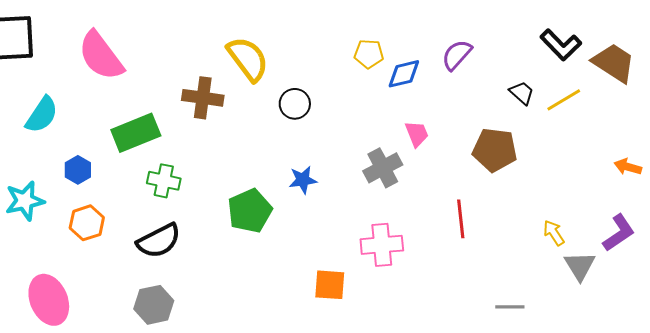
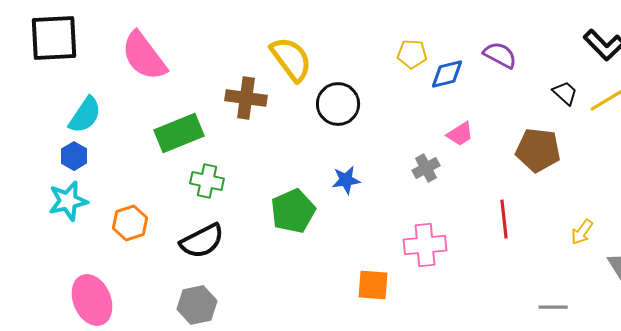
purple semicircle: (457, 55) -> (500, 55), turned 76
black circle: (295, 104) -> (338, 104), size x1.4
pink trapezoid: (417, 134) -> (460, 134), turned 80
gray cross: (383, 168) -> (426, 168), size x0.7
blue hexagon: (78, 170) -> (74, 156), moved
yellow arrow: (554, 233) -> (582, 232), moved, turned -112

